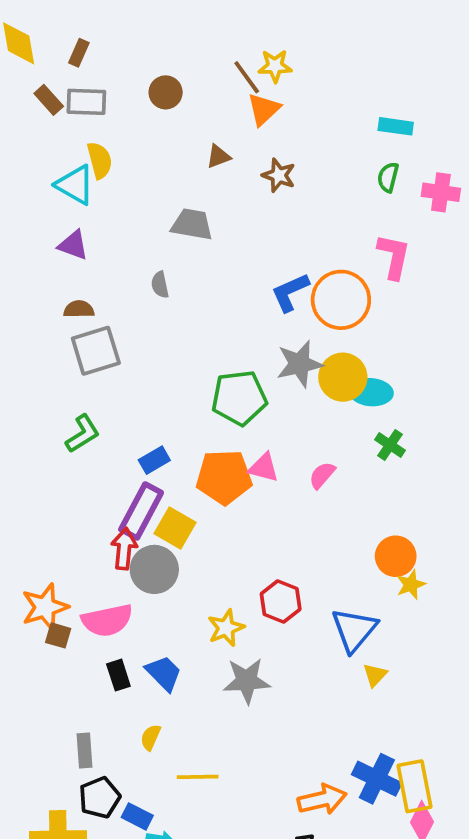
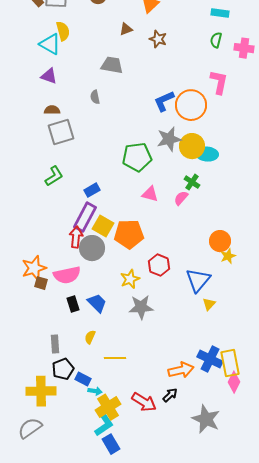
green cross: (390, 445) -> (192, 182), moved
orange pentagon: (224, 477) -> (129, 234), moved

